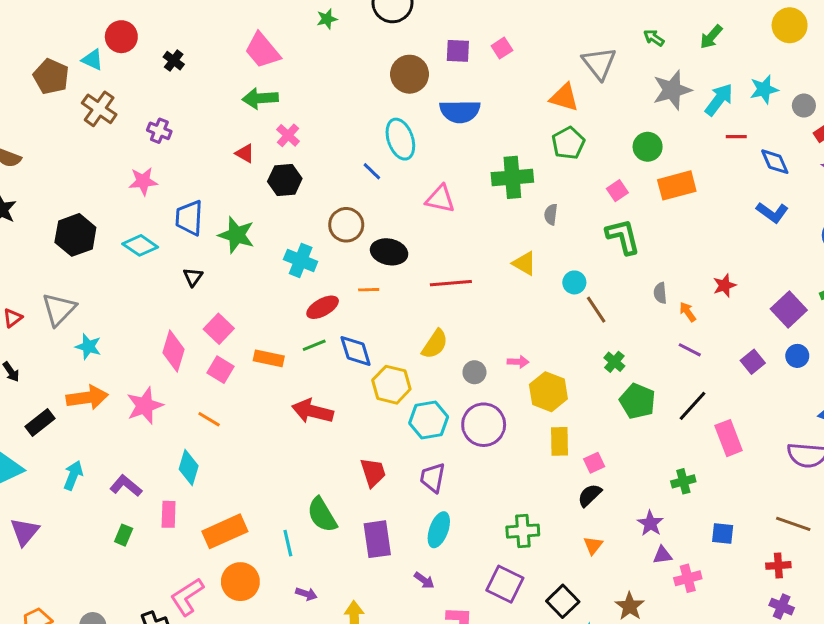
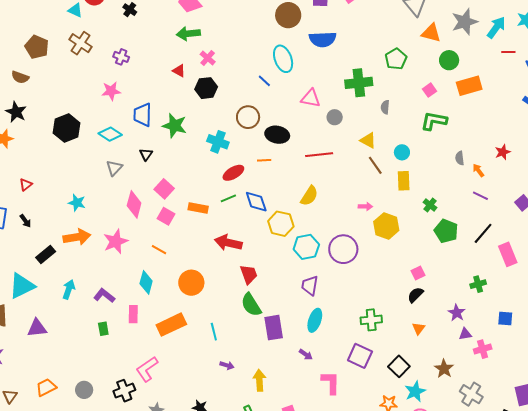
brown pentagon: (51, 76) -> (37, 47), moved
orange triangle: (564, 97) -> (431, 33), moved
green L-shape: (623, 237) -> (434, 121), turned -64
gray triangle: (59, 309) -> (114, 168), moved, size x0.7
brown line: (596, 310) -> (375, 165), moved
gray circle: (474, 372) -> (335, 117), moved
yellow rectangle: (560, 441) -> (404, 181), moved
red trapezoid: (373, 472) -> (249, 274), moved
green semicircle: (322, 515) -> (251, 305), moved
purple triangle: (25, 532) -> (37, 328), turned 45
green rectangle: (124, 535) -> (103, 329), turned -32
orange circle: (240, 582) -> (191, 283), moved

